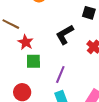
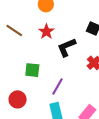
red star: (26, 42) -> (46, 32), moved

